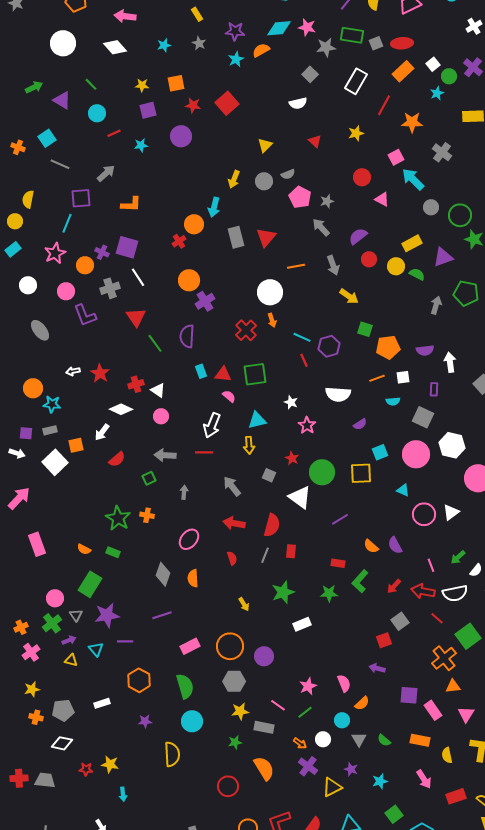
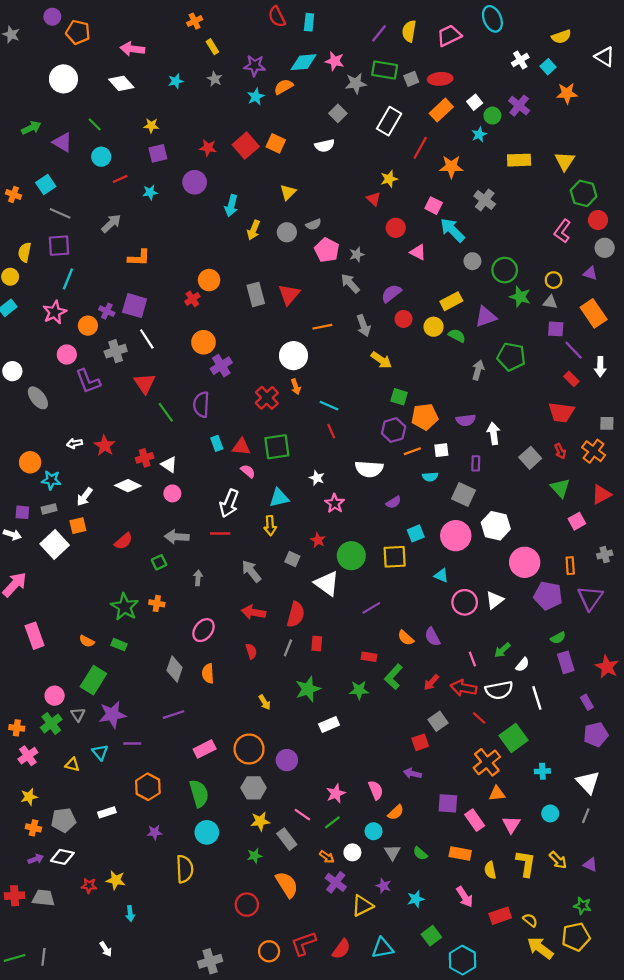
orange square: (176, 83) -> (276, 143), moved, turned 36
red triangle: (315, 141) -> (374, 199), moved
pink square: (396, 157) -> (434, 206), turned -35
purple square: (81, 198) -> (59, 246), moved
cyan arrow: (214, 207) -> (231, 206), moved
white circle: (28, 285) -> (12, 371), moved
purple hexagon: (329, 346) -> (394, 430), moved
white arrow: (102, 432) -> (85, 497), moved
orange cross: (21, 627) -> (17, 728), turned 32
purple arrow: (69, 640) -> (36, 859), moved
gray rectangle: (264, 727) -> (287, 839), turned 42

